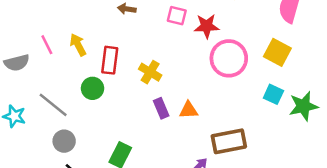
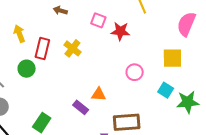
yellow square: (277, 52) -> (172, 58), turned -35
pink circle: (229, 58) -> (135, 72), moved, size x0.6
yellow cross: (150, 72) -> (72, 48), moved
purple rectangle: (161, 108) -> (81, 107), moved, turned -35

